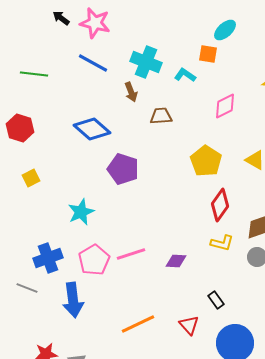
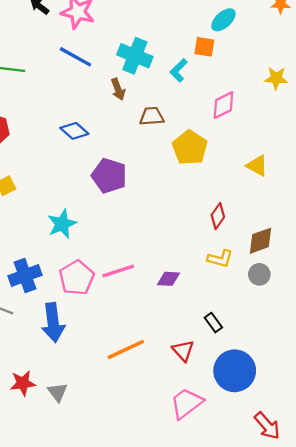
cyan L-shape: (185, 75) -> (179, 70), turned -80
blue diamond: (92, 129) -> (74, 131), size x0.7
yellow pentagon: (206, 161) -> (190, 148), moved
red diamond: (220, 205) -> (218, 216), size x0.7

